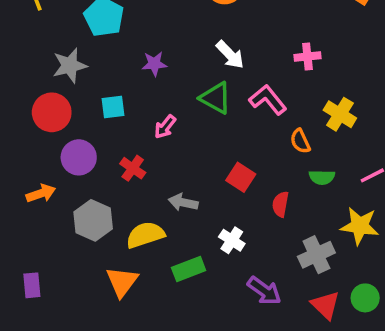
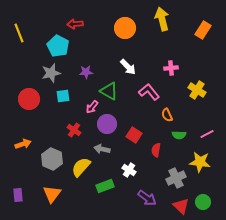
gray star: (70, 66) -> (51, 73), moved
green triangle: (216, 98) -> (109, 91), moved
yellow cross: (340, 114) -> (197, 90), moved
purple circle: (79, 157) -> (107, 124), moved
yellow semicircle: (145, 235) -> (81, 167), turned -30
orange triangle: (122, 282) -> (52, 194), moved

